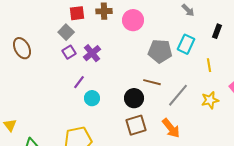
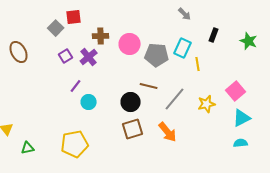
brown cross: (104, 11) -> (101, 36), moved
pink circle: (133, 20) -> (130, 44), moved
gray square: (66, 32) -> (56, 28), moved
yellow line: (209, 65) -> (198, 64), moved

